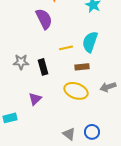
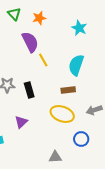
yellow line: (66, 48) -> (43, 60), moved, turned 72
blue circle: (92, 132) -> (81, 139), moved
gray triangle: (69, 134) -> (55, 157), turned -40

